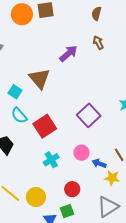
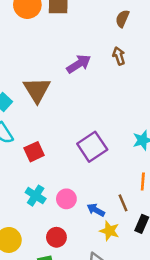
red square: (45, 126) -> (34, 152), size x0.7
pink circle: (82, 153) -> (66, 199), moved
cyan cross: (51, 160) -> (36, 196), turned -35

